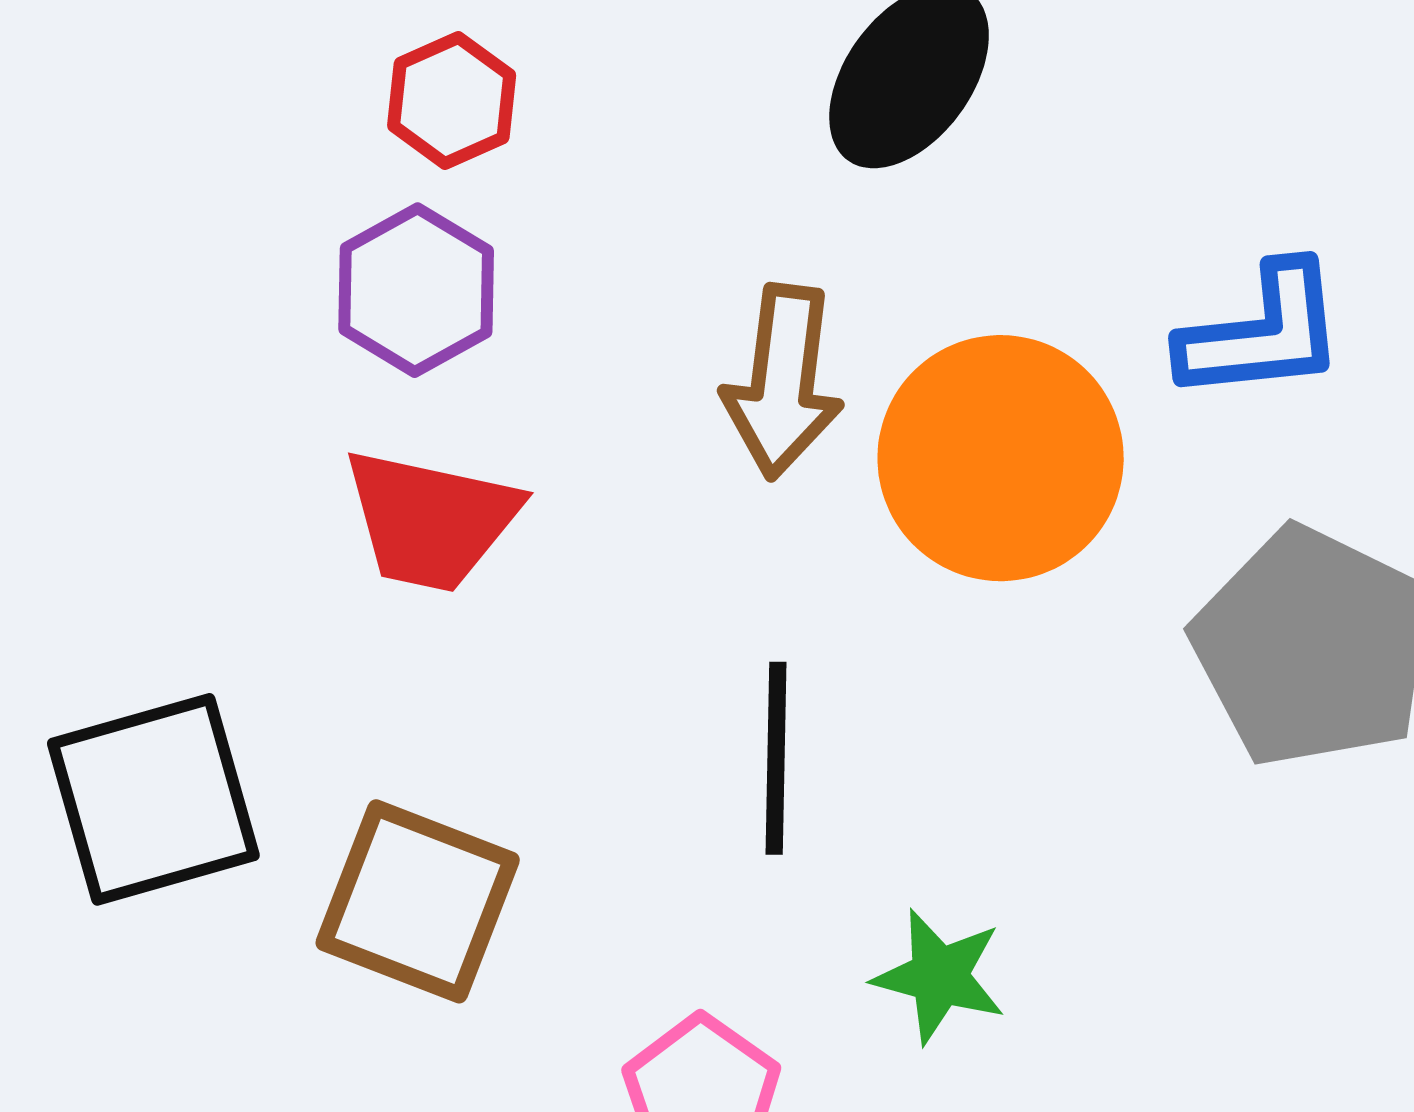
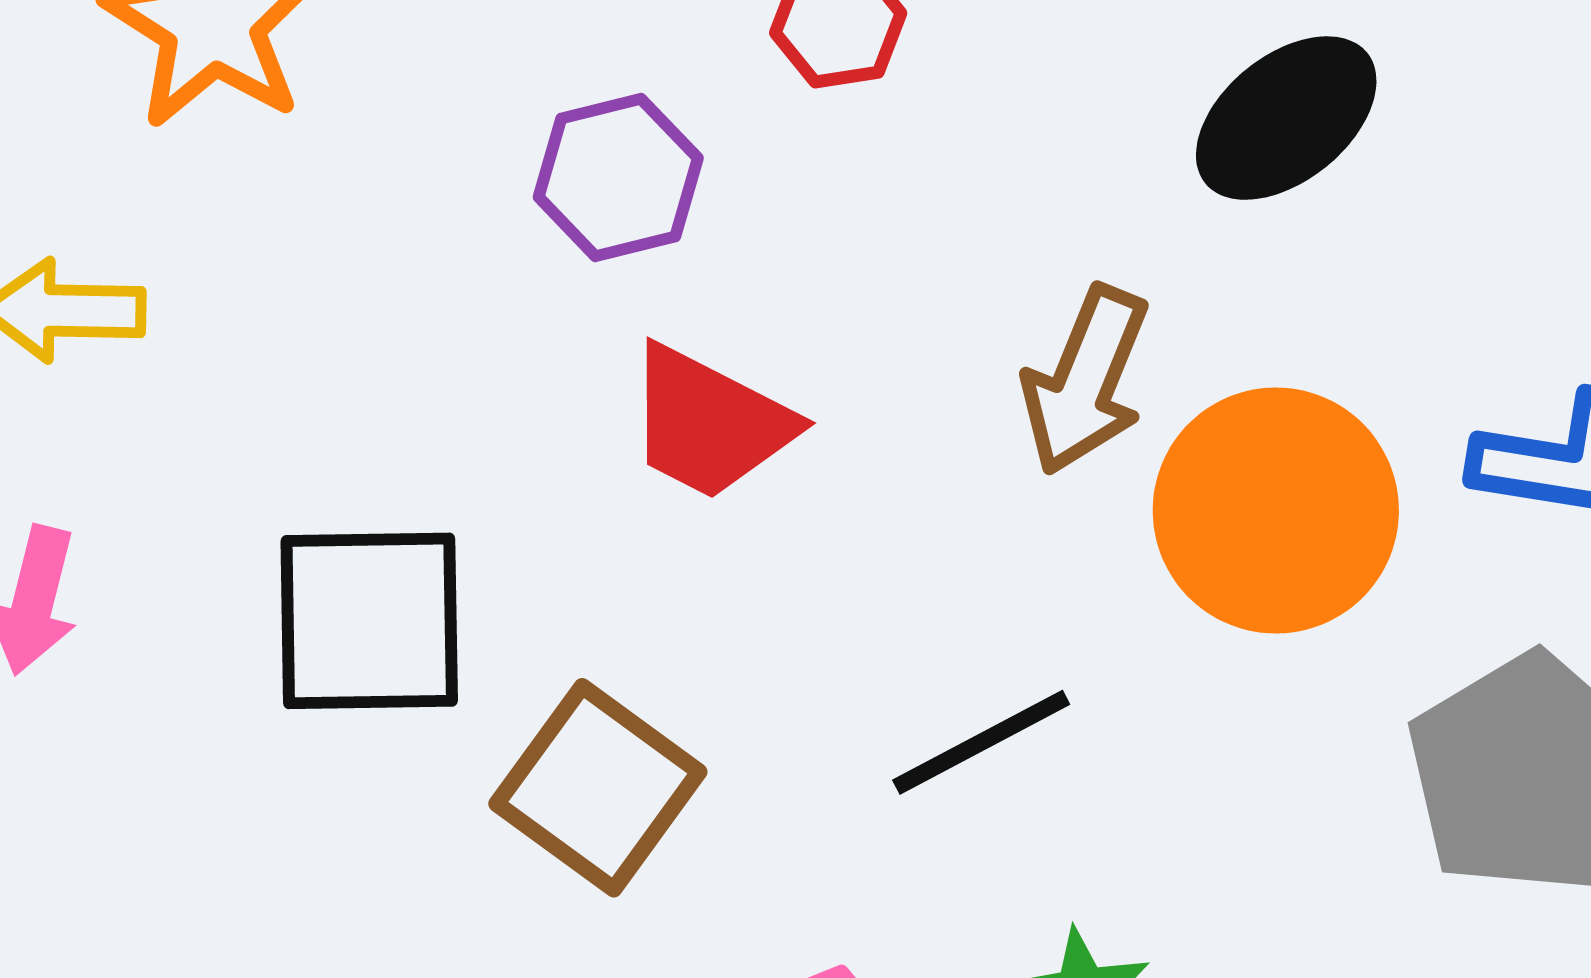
purple hexagon: (416, 290) -> (618, 178), moved
black line: (776, 758) -> (981, 742), turned 46

